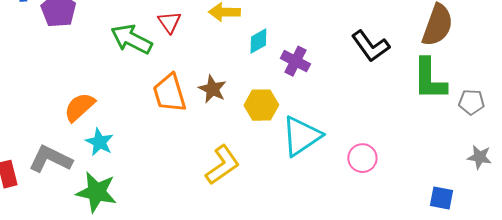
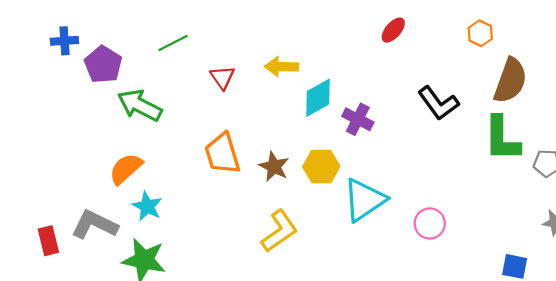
green arrow: (131, 39) -> (140, 105), moved
cyan diamond: (258, 41) -> (318, 98), size x1.4
brown star: (212, 89) -> (274, 167), moved

